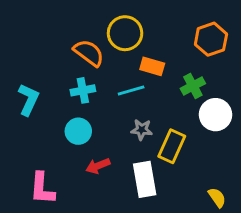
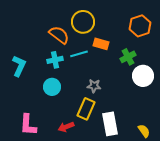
cyan line: (131, 90) -> (79, 54), moved
yellow rectangle: (172, 146) -> (86, 109), moved
red arrow: (98, 166) -> (66, 127), moved
white rectangle: (145, 179) -> (110, 124), moved

